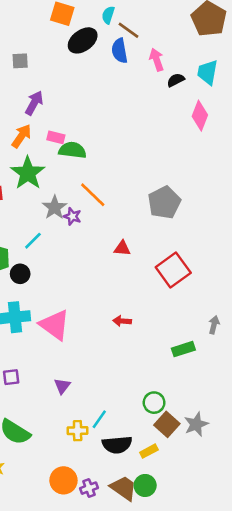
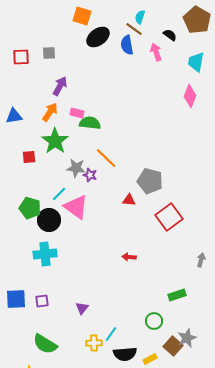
cyan semicircle: (108, 15) -> (140, 17), moved
black semicircle: (176, 80) -> (170, 35), moved, turned 64
gray pentagon: (164, 202) -> (150, 181), moved, turned -30
gray star: (55, 208) -> (76, 168), turned -30
black circle: (20, 274) -> (49, 220), size x1.5
pink triangle: (55, 325) -> (76, 207), moved
green rectangle: (183, 349) -> (177, 295), moved
brown square: (167, 424) -> (173, 346), moved

